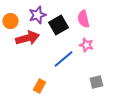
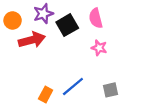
blue line: (63, 59) -> (73, 87), moved

